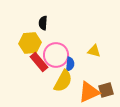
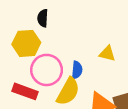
pink circle: (56, 55) -> (47, 70), moved
red rectangle: (39, 62) -> (25, 91), moved, turned -30

